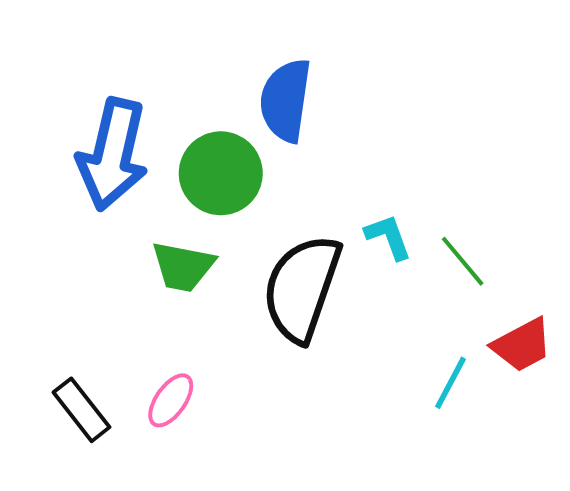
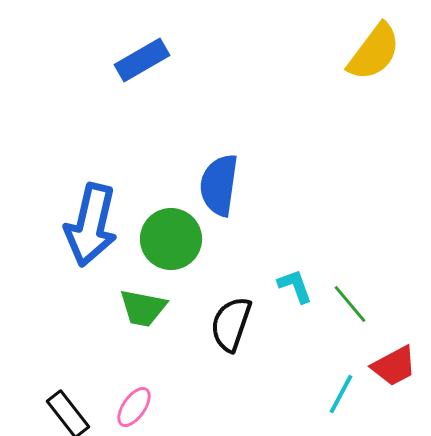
black semicircle: (302, 288) -> (231, 324), size x0.7

